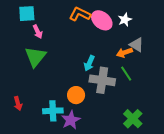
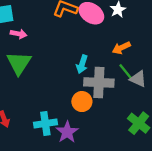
pink arrow: (38, 32) -> (19, 34), turned -48
gray triangle: (137, 45) -> (138, 79), moved
orange circle: (76, 95) -> (82, 102), moved

